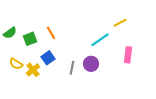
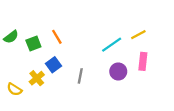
yellow line: (120, 23) -> (138, 35), moved
yellow semicircle: (16, 64) -> (14, 89), moved
purple circle: (91, 64) -> (118, 71), moved

